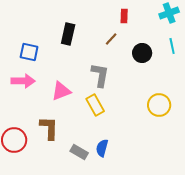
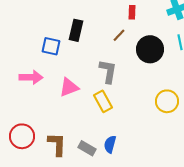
blue square: (29, 52) -> (51, 46), moved
black circle: (142, 53) -> (150, 49), size x1.4
brown L-shape: (49, 128) -> (57, 144), moved

